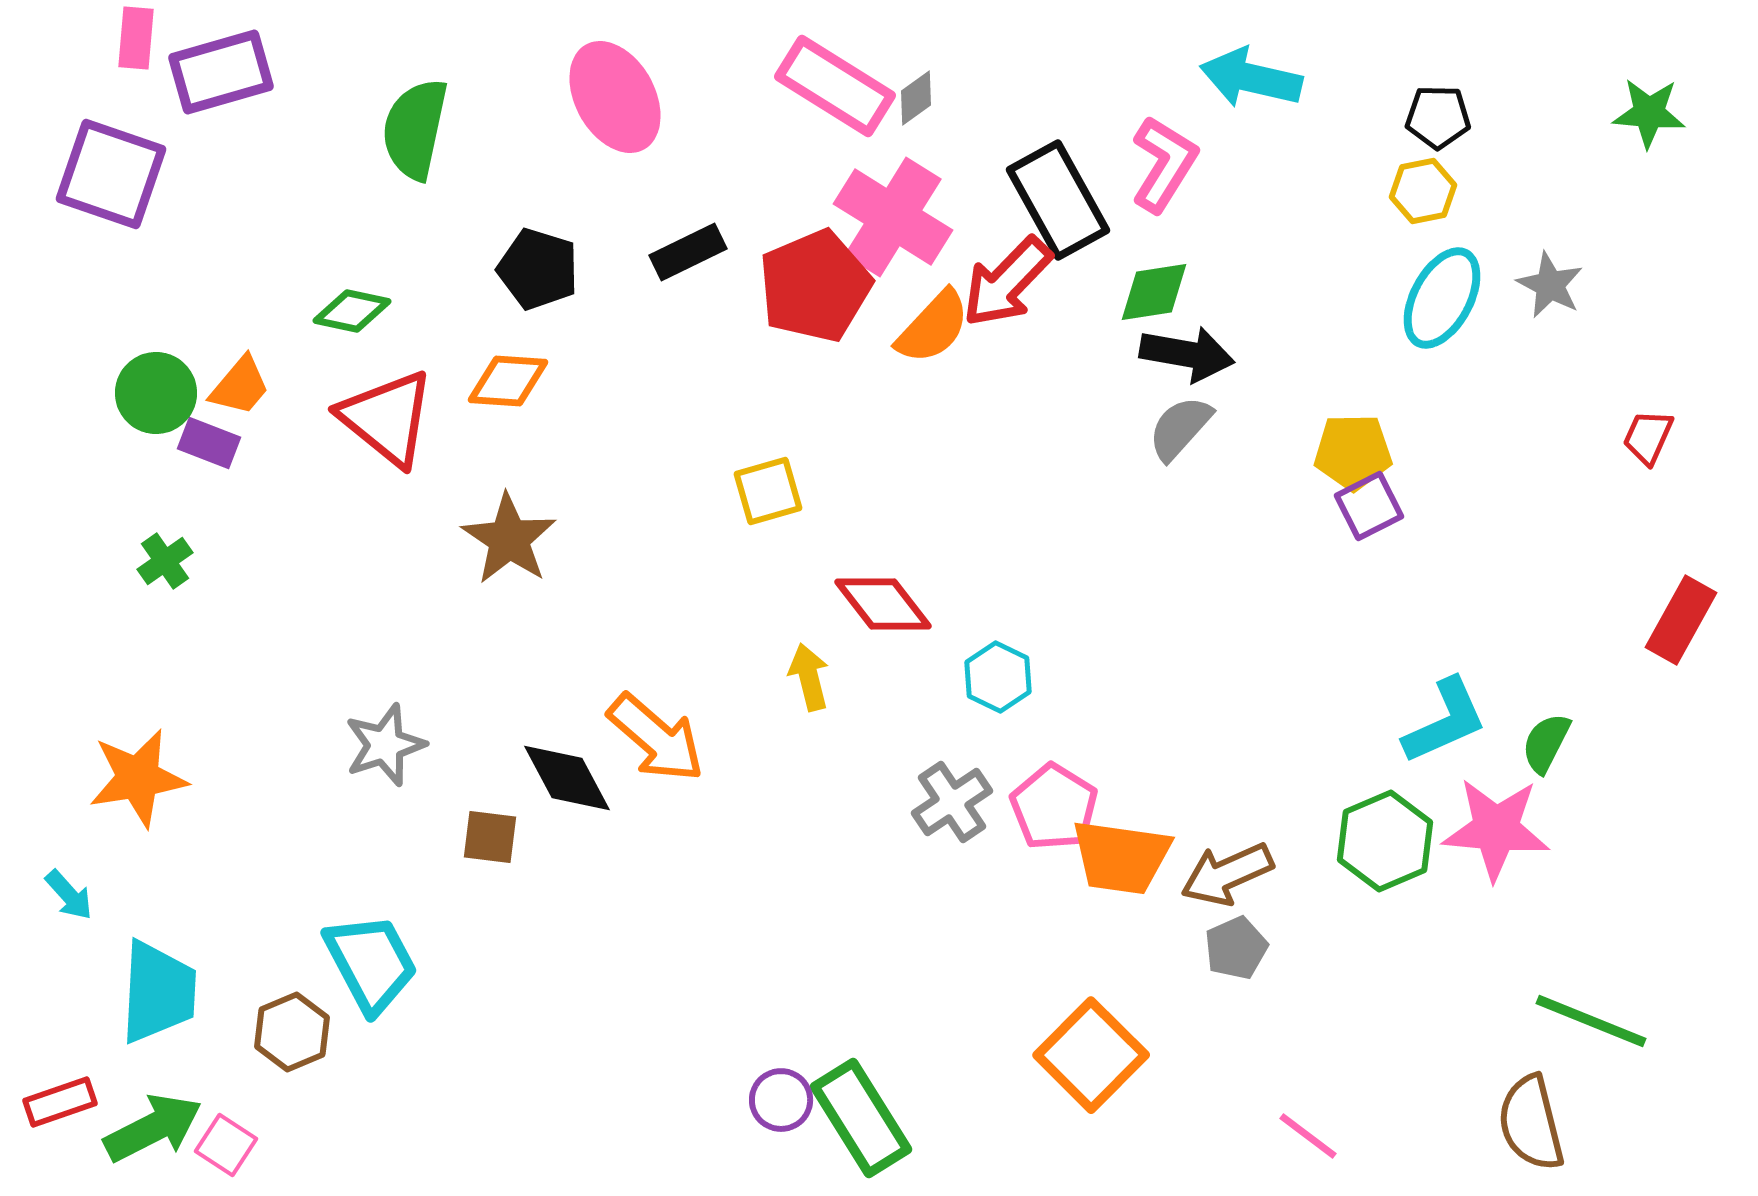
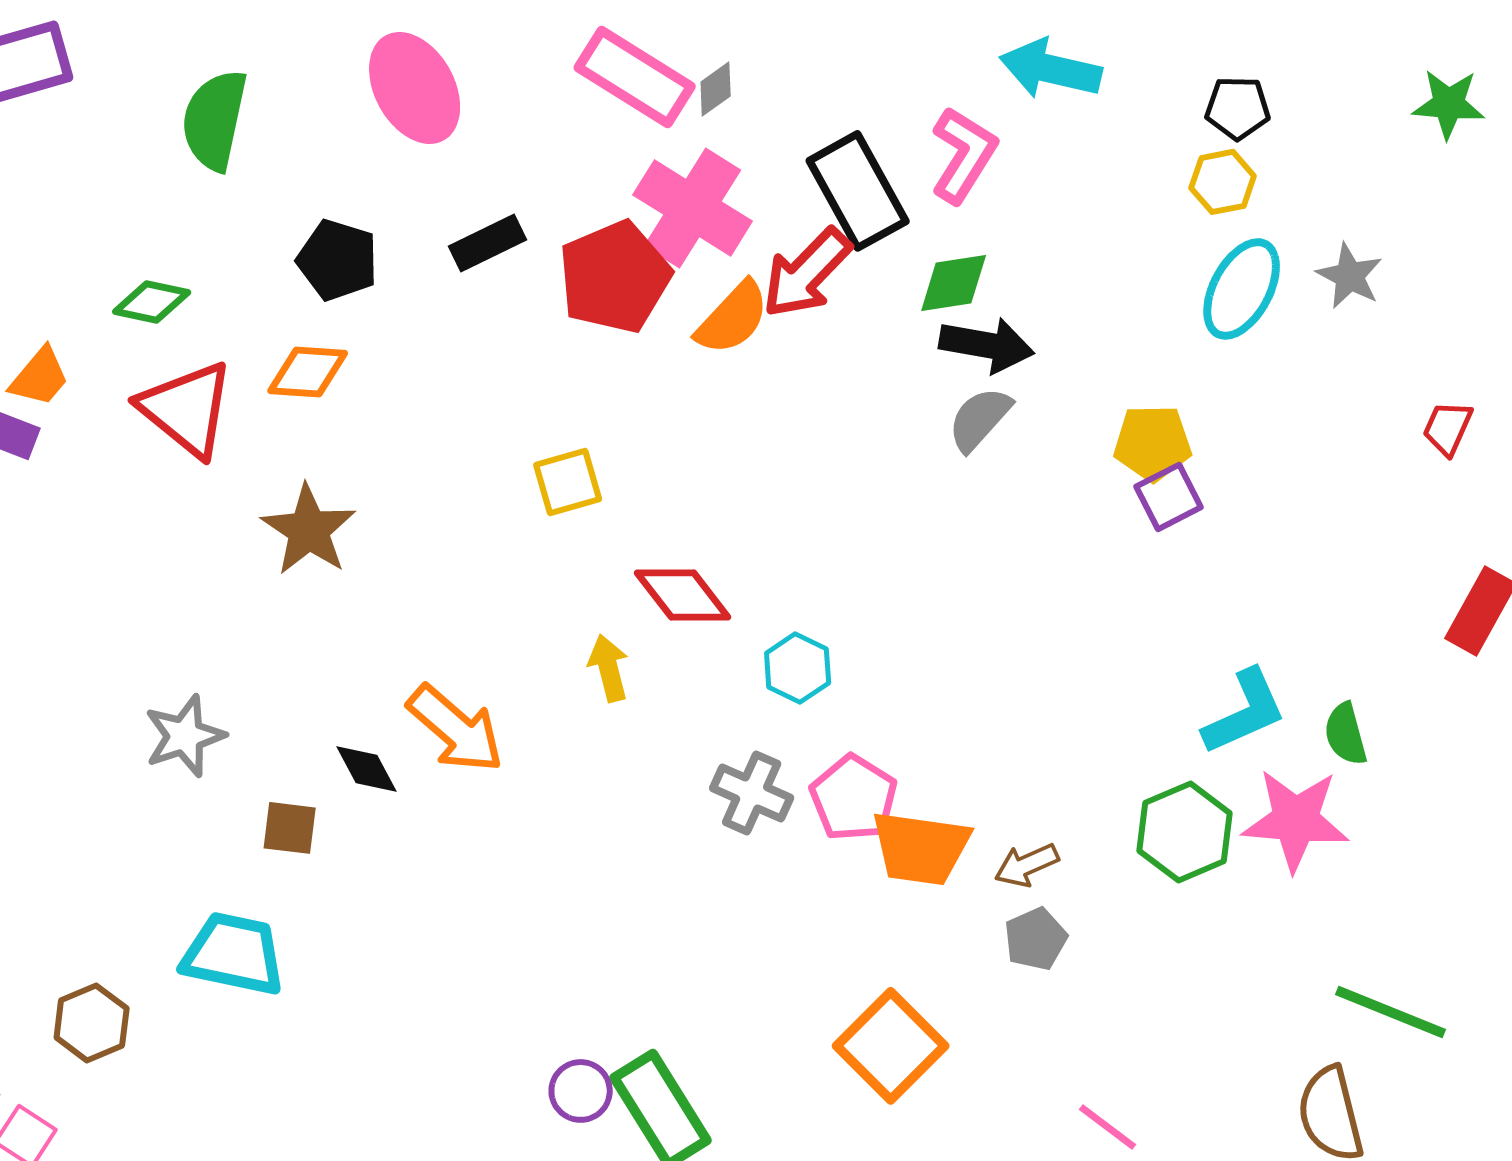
green semicircle: (1546, 743) -> (1346, 734), turned -42
black diamond: (567, 778) -> (367, 769), size x0.7
gray cross: (952, 802) -> (752, 793), turned -32
brown arrow: (1227, 874) -> (1027, 865), size x0.7
cyan trapezoid: (371, 963) -> (234, 954), moved, turned -50

